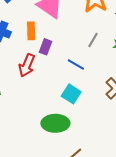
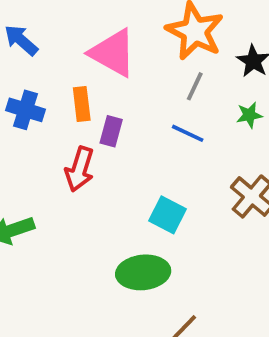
gray line: (93, 40) -> (195, 86), moved
blue line: (76, 65) -> (188, 133), moved

